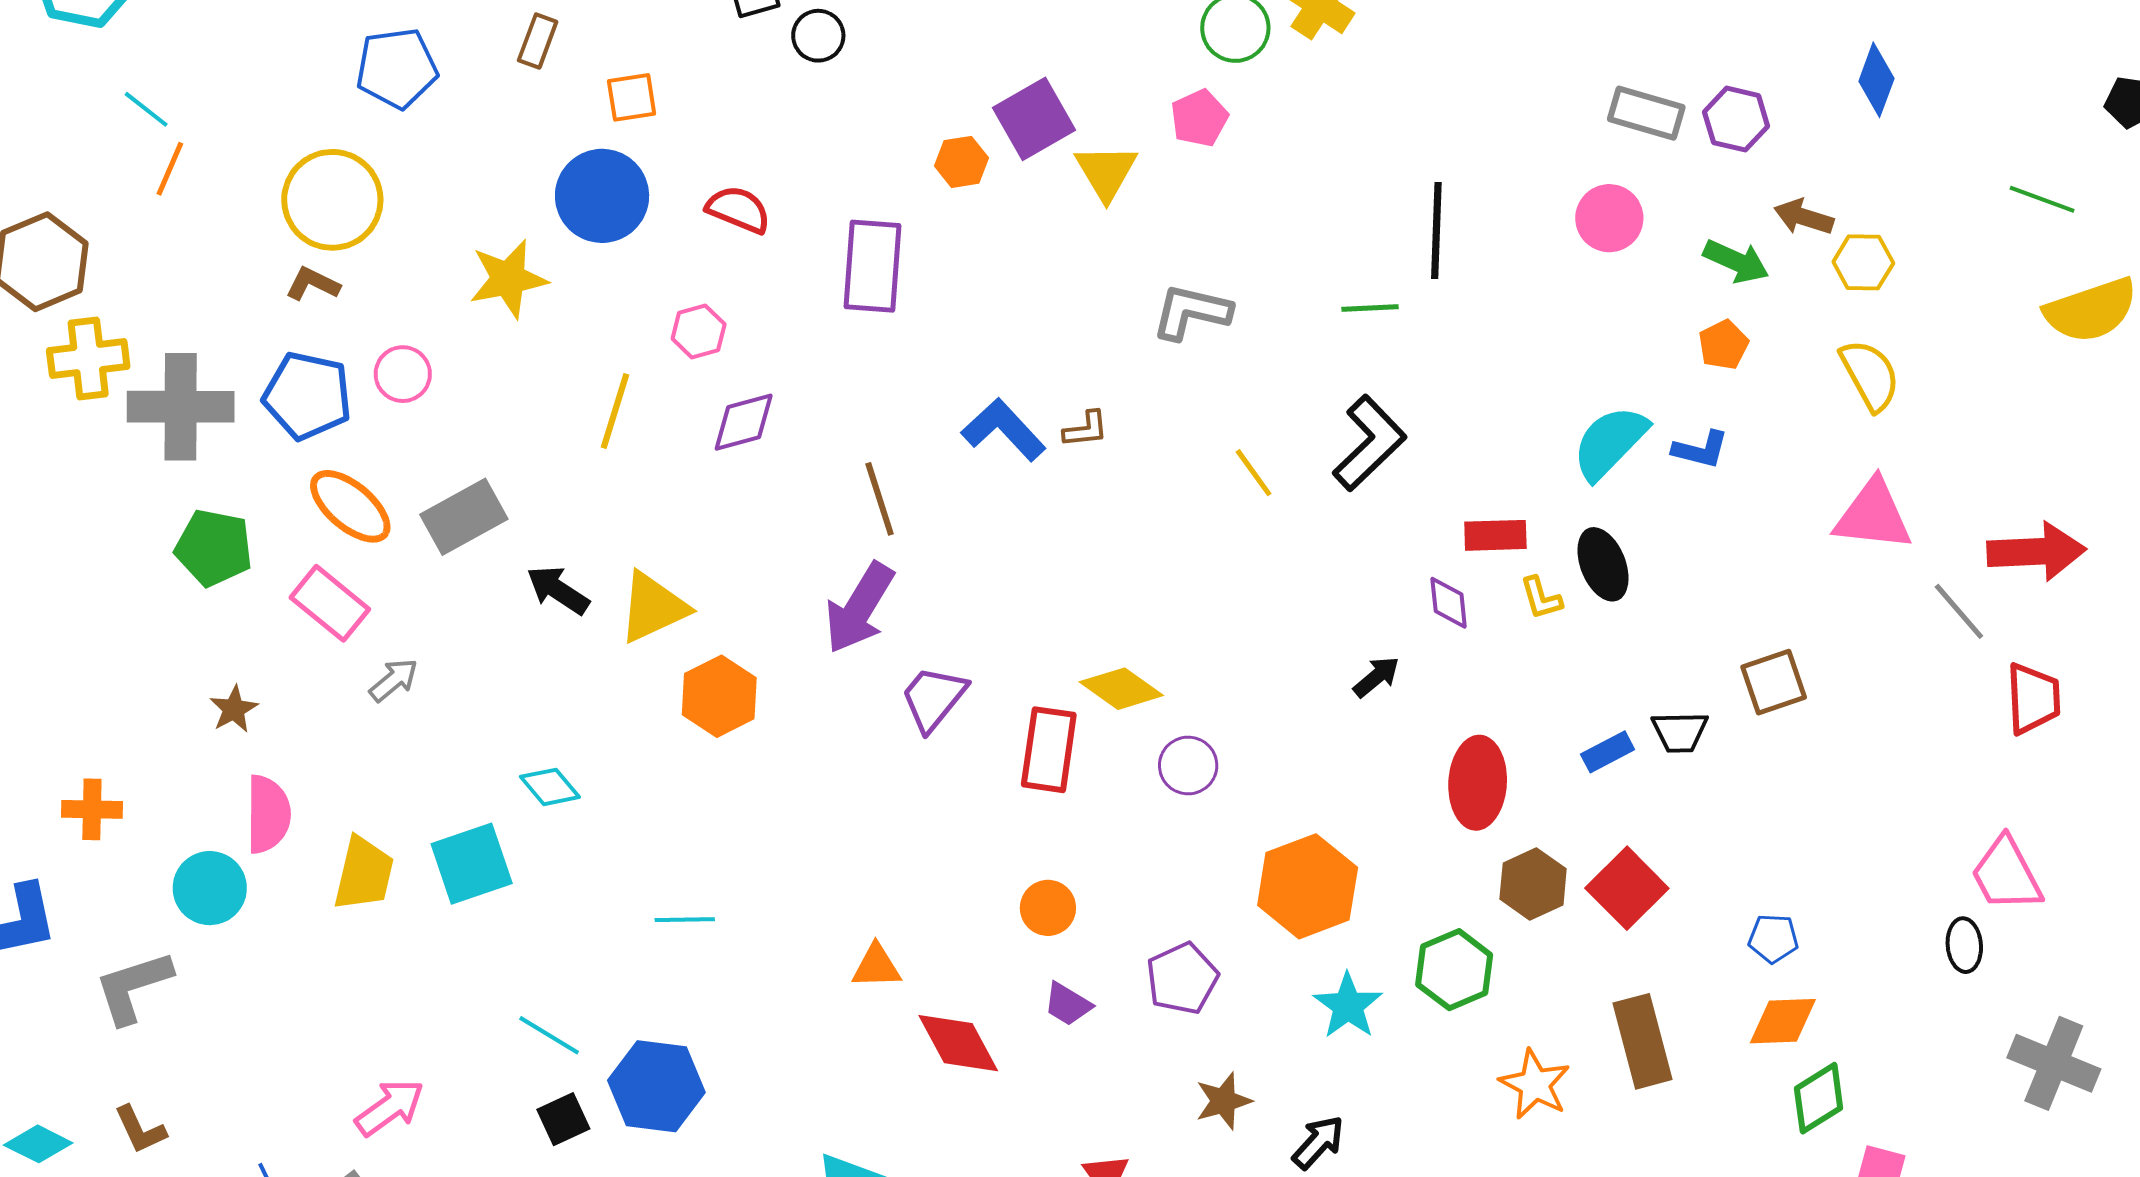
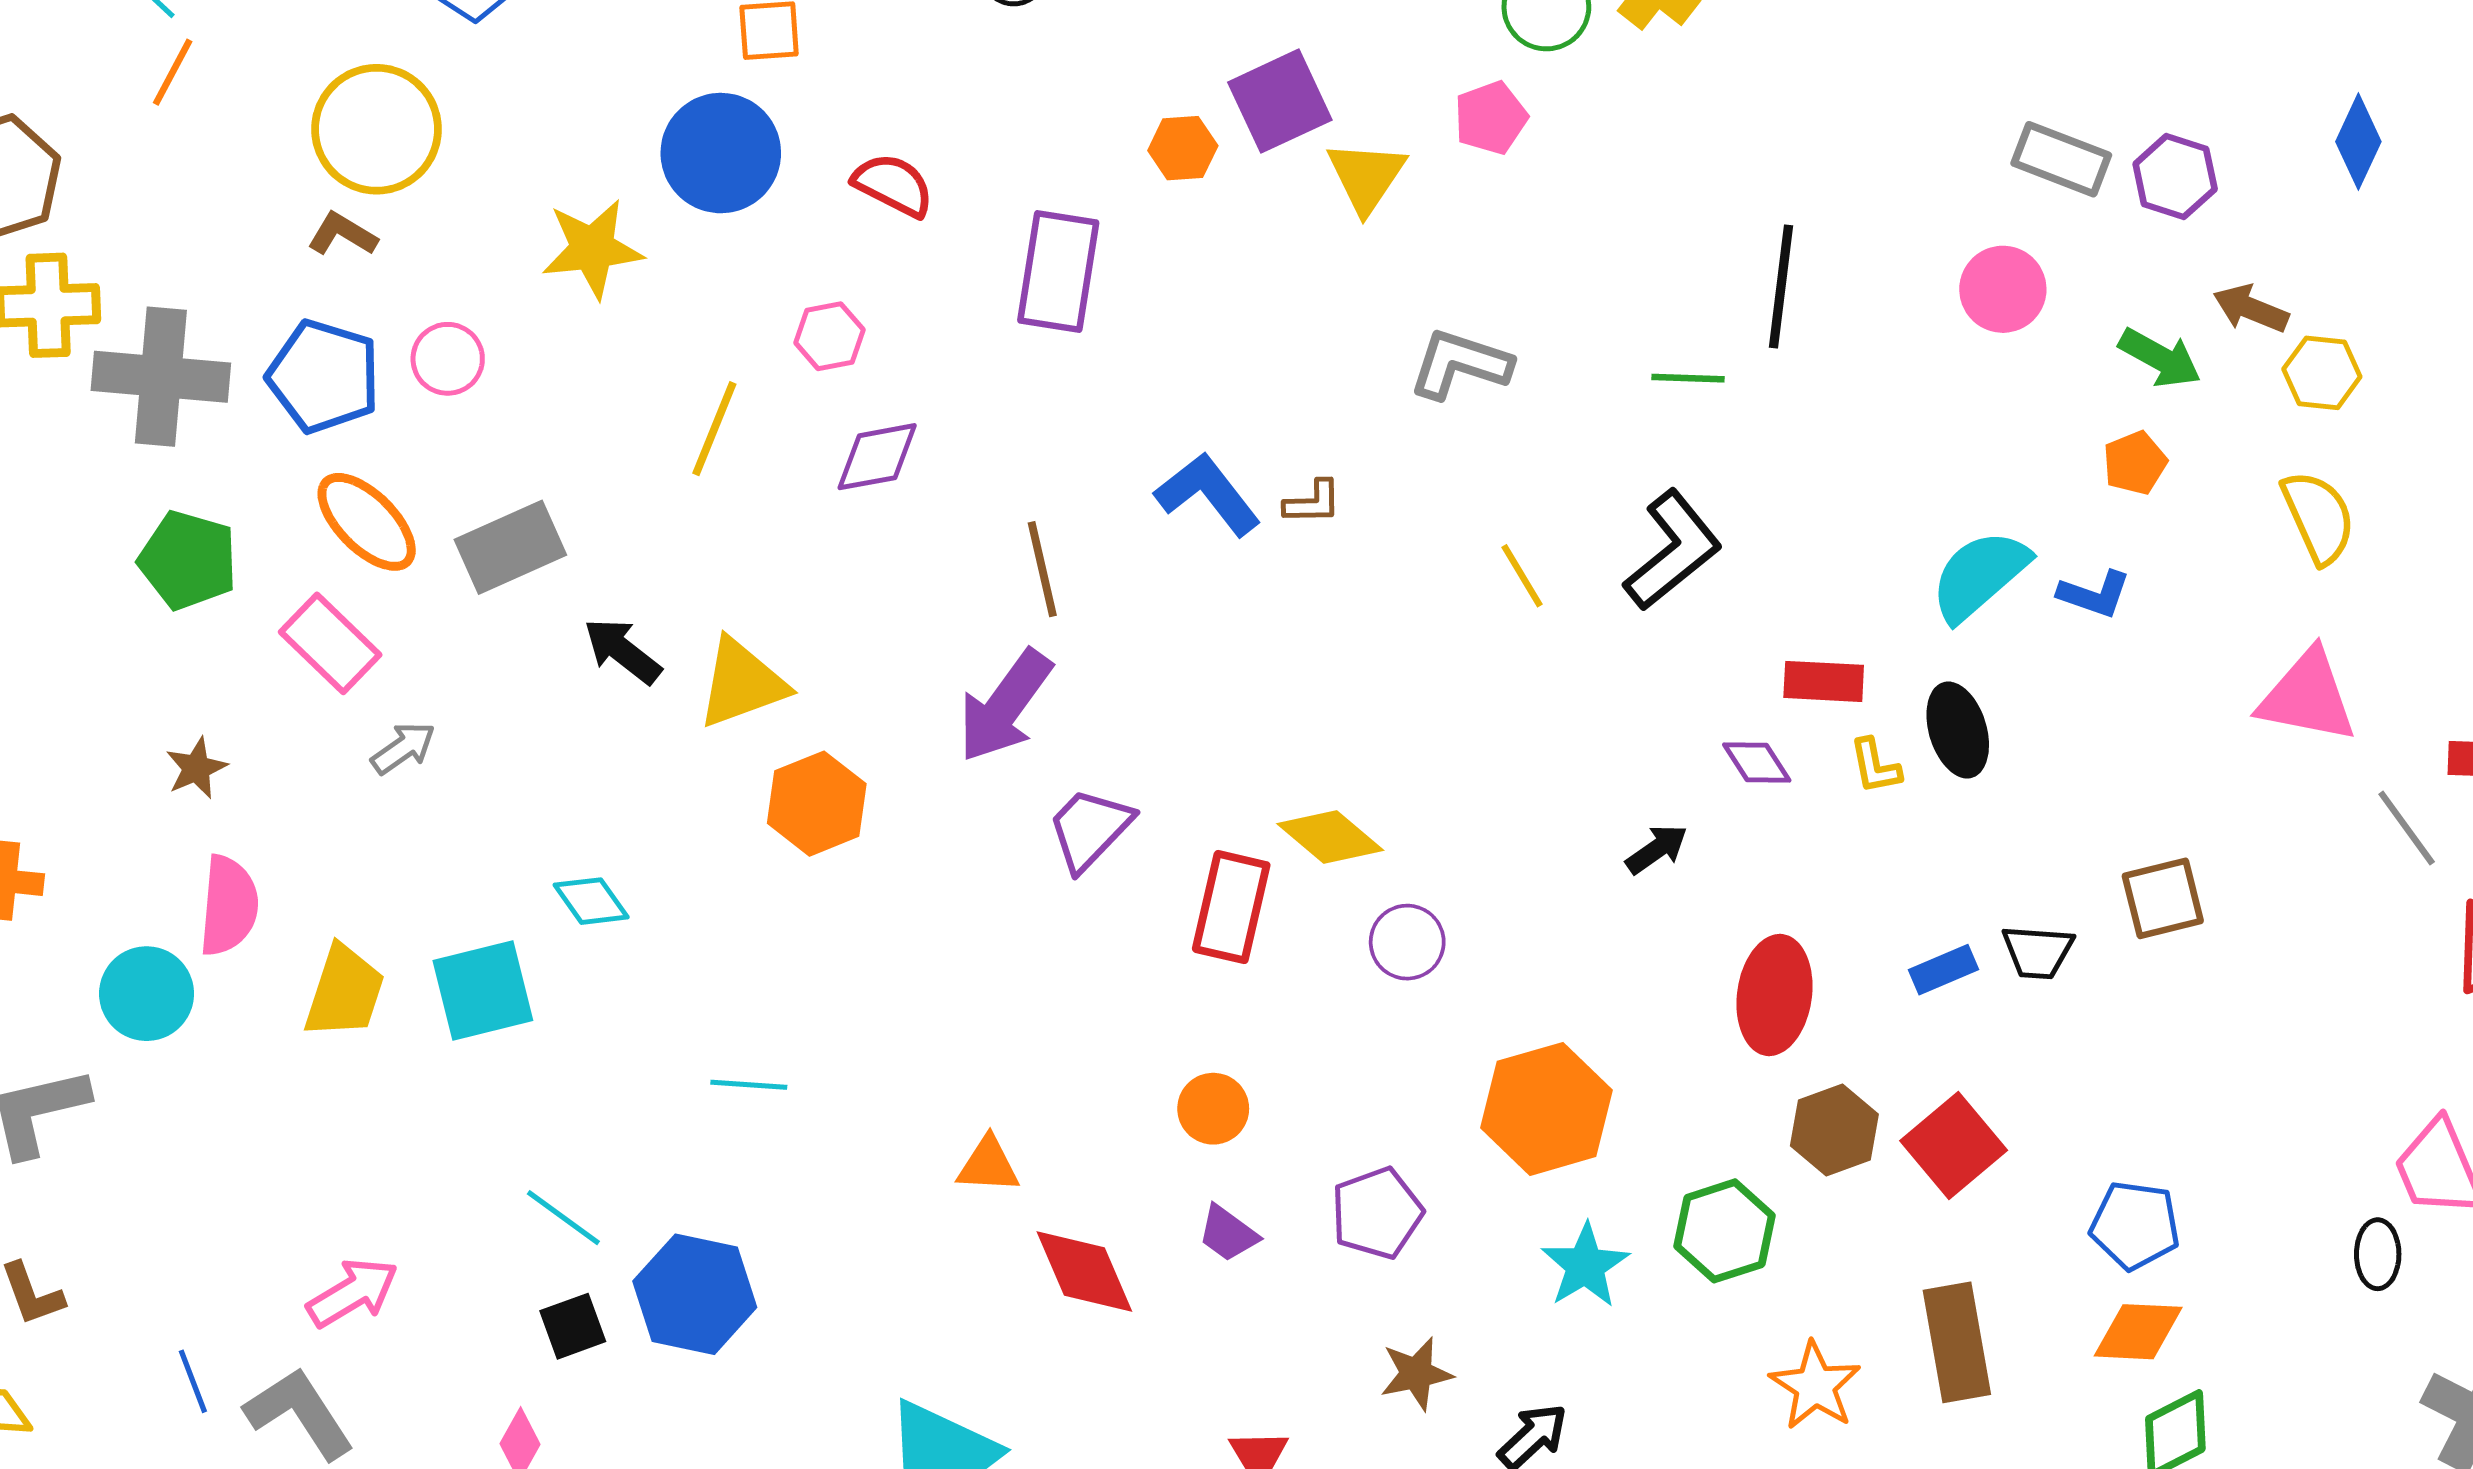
purple diamond: (1449, 603) -> (1757, 763), turned -32
blue pentagon: (1773, 938) -> (2135, 1225), size x1.4

